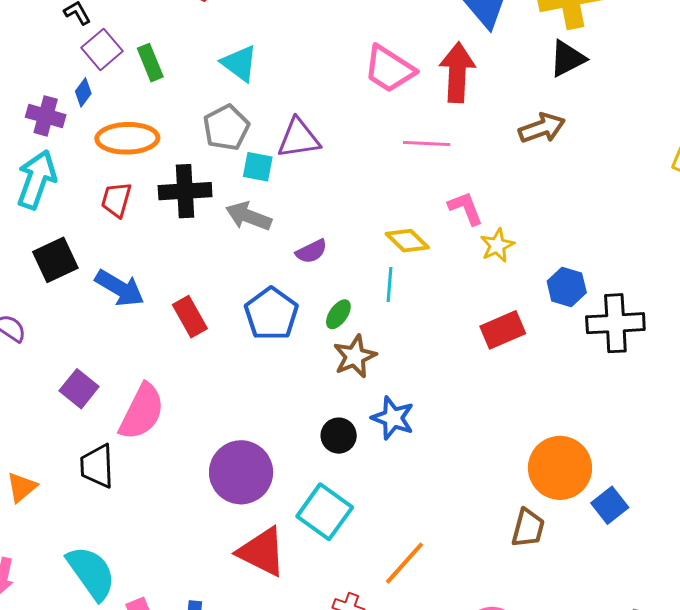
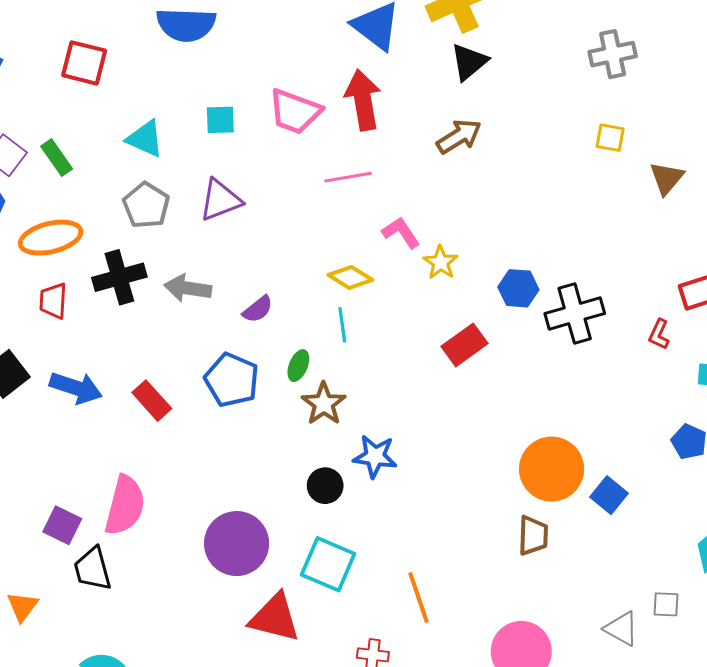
cyan square: (258, 167) -> (220, 120), moved
purple square: (79, 389) -> (62, 525), moved
orange line: (405, 563) -> (418, 597), turned -48

